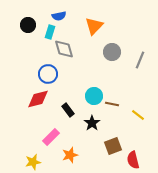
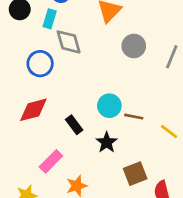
blue circle: (48, 74) -> (40, 64), moved

